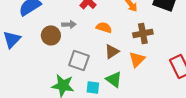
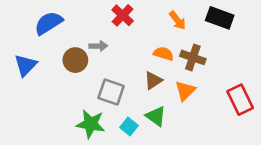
orange semicircle: (104, 27) -> (163, 54), moved
brown cross: (143, 33) -> (193, 57), turned 30
cyan square: (93, 87) -> (129, 126), turned 32

